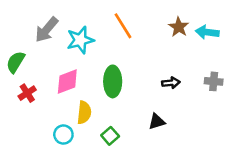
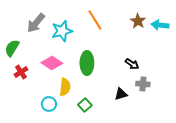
pink diamond: (67, 81) -> (52, 63), turned 55
gray cross: (214, 81) -> (143, 84), moved
black arrow: (171, 83) -> (132, 64), turned 40

